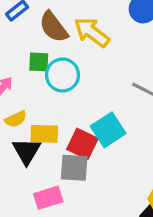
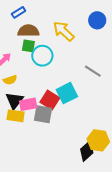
brown semicircle: (54, 27) -> (28, 31), moved, turned 120
yellow rectangle: (44, 134) -> (16, 116), moved
pink rectangle: (48, 198) -> (28, 104), moved

